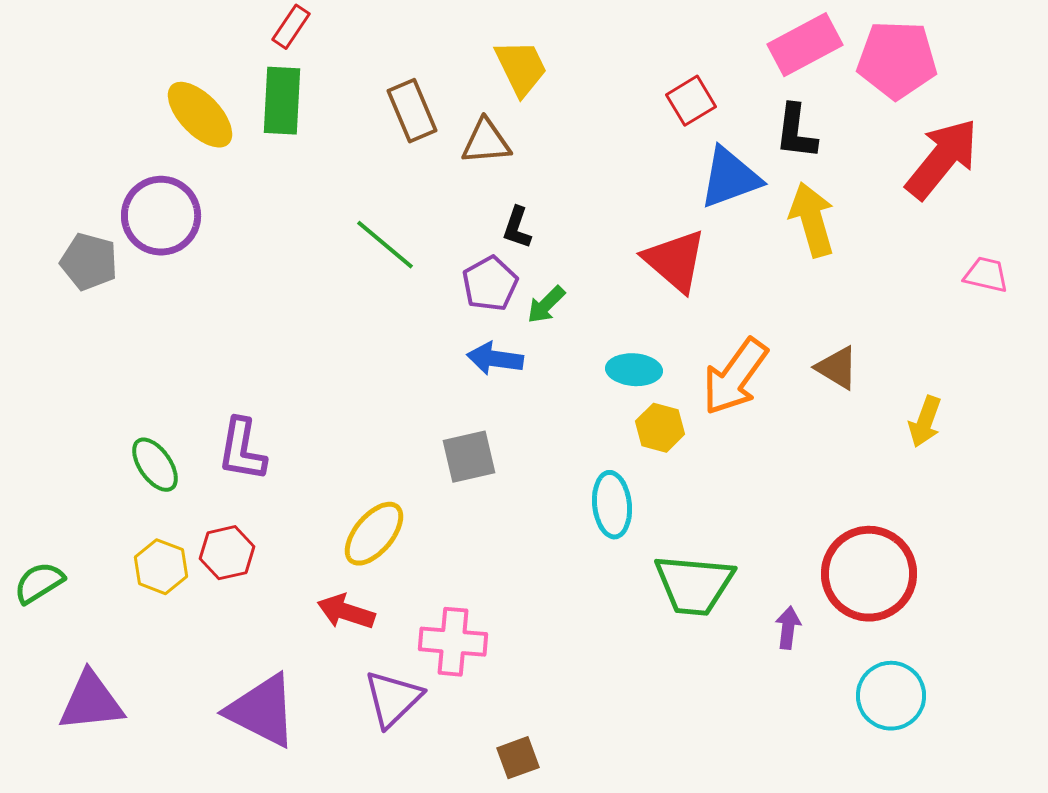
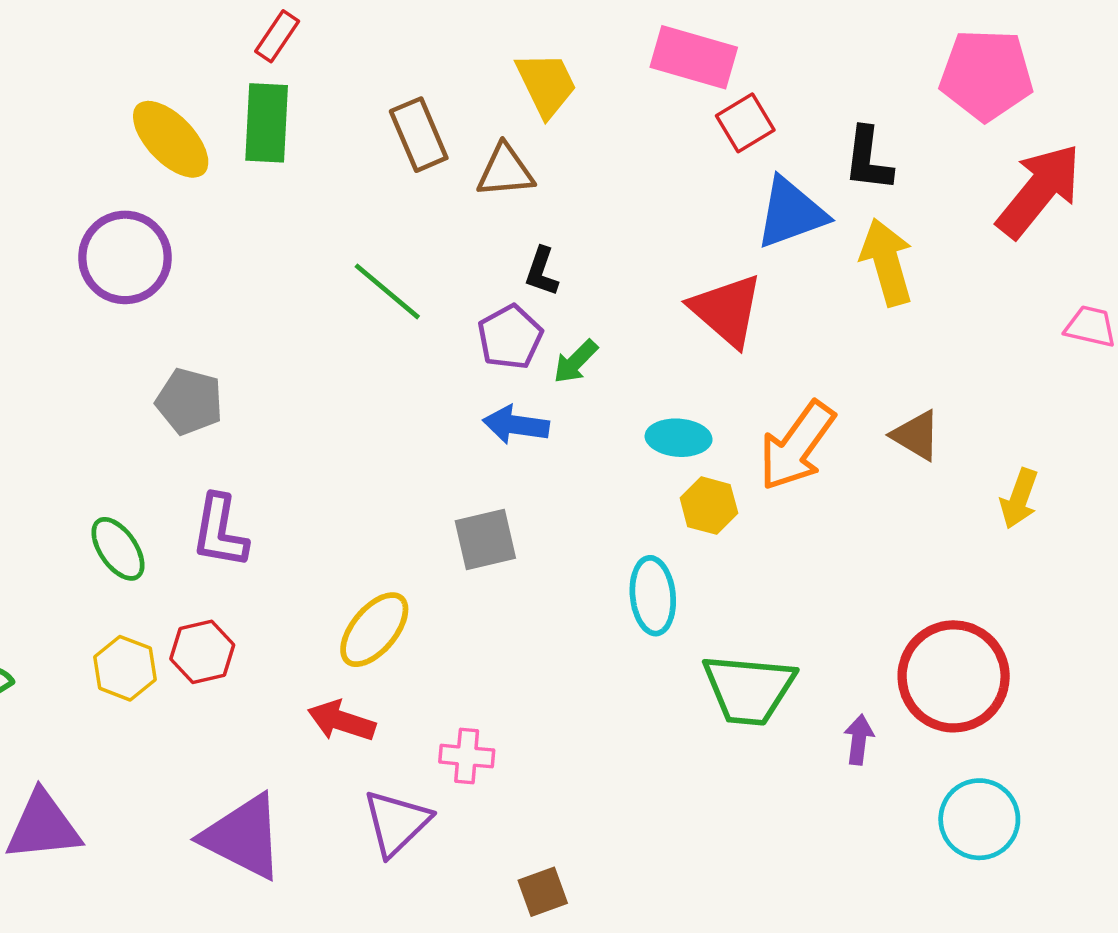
pink rectangle: (805, 45) -> (694, 57), moved, turned 44
gray pentagon: (89, 262) -> (189, 401), moved
pink cross: (453, 642) -> (467, 756), size x0.7

